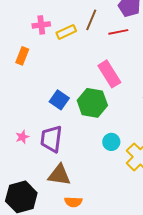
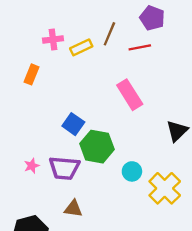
green hexagon: (92, 103) -> (97, 147), moved
purple trapezoid: (51, 139) -> (64, 168), turned -92
brown triangle: (59, 175) -> (73, 209), size x0.7

